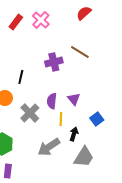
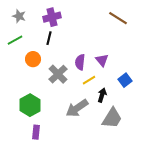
brown line: (80, 52) -> (118, 18), moved
purple cross: (54, 62) -> (52, 17), moved
yellow line: (61, 119) -> (89, 80), turned 56

